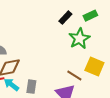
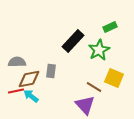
black rectangle: (65, 18) -> (73, 41), moved, size x1.6
gray rectangle: (31, 87) -> (51, 71), moved

